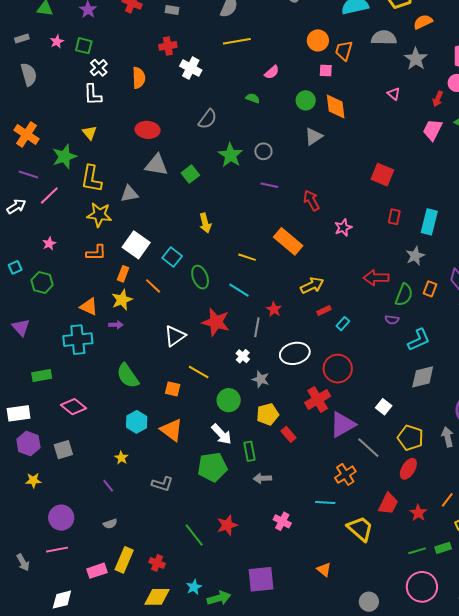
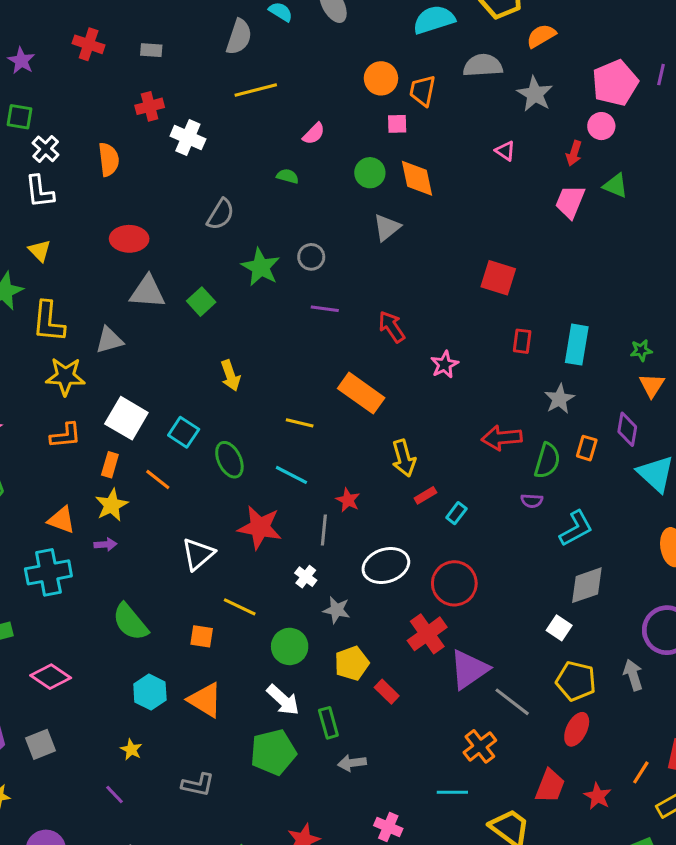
yellow arrow: (312, 285) -> (404, 458), turned 105
white square: (384, 407) -> (559, 628), moved

